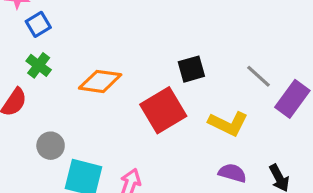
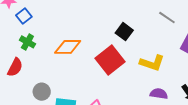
black square: (191, 69) -> (124, 32), turned -30
gray line: (258, 76) -> (167, 18), moved

